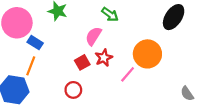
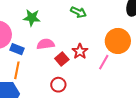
pink semicircle: (93, 36) -> (46, 44), moved, turned 60

